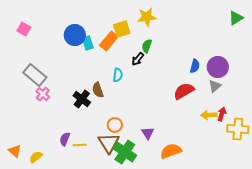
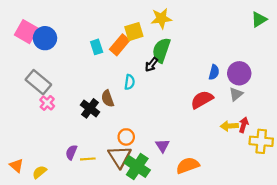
pink square: (24, 29) -> (26, 32), size x1.5
blue circle: (75, 35) -> (45, 38), moved
green semicircle: (147, 46) -> (161, 50), size x1.6

